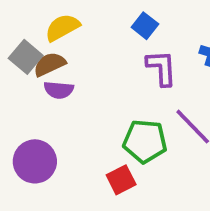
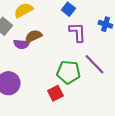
brown semicircle: (50, 64) -> (33, 36), moved

